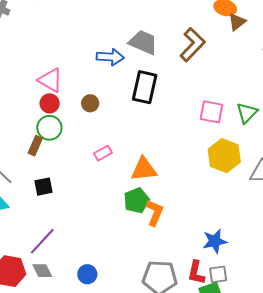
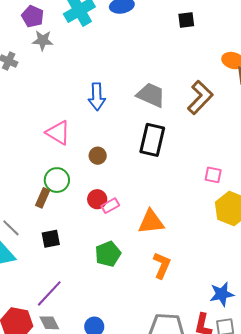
blue arrow: (110, 57) -> (97, 97), moved, turned 84
red circle: (50, 103) -> (97, 199), moved
pink square: (211, 112) -> (213, 175), moved, size x0.7
green pentagon: (136, 200) -> (108, 254), moved

